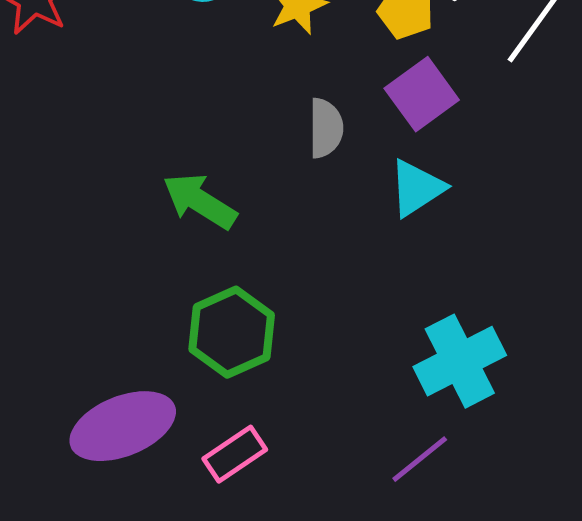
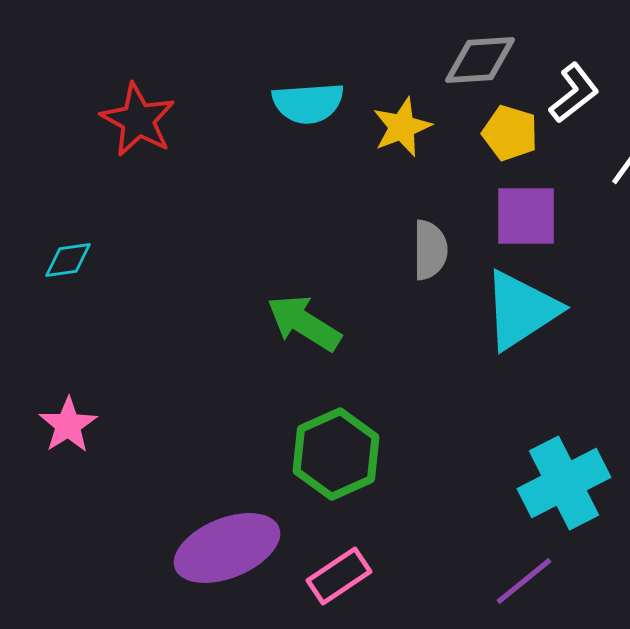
purple square: (422, 94) -> (526, 216), turned 36
cyan triangle: (417, 188) -> (521, 310), size x1.4

